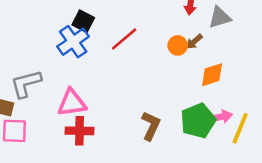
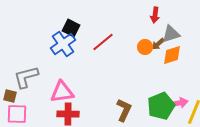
gray triangle: (220, 17) -> (171, 34), moved
orange diamond: (212, 75) -> (172, 55), moved

